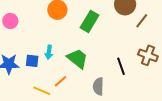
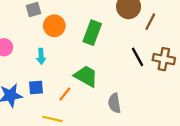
cyan arrow: (49, 52) -> (41, 56), moved
black line: (121, 66) -> (138, 57), moved
orange line: (61, 81) -> (65, 94), moved

